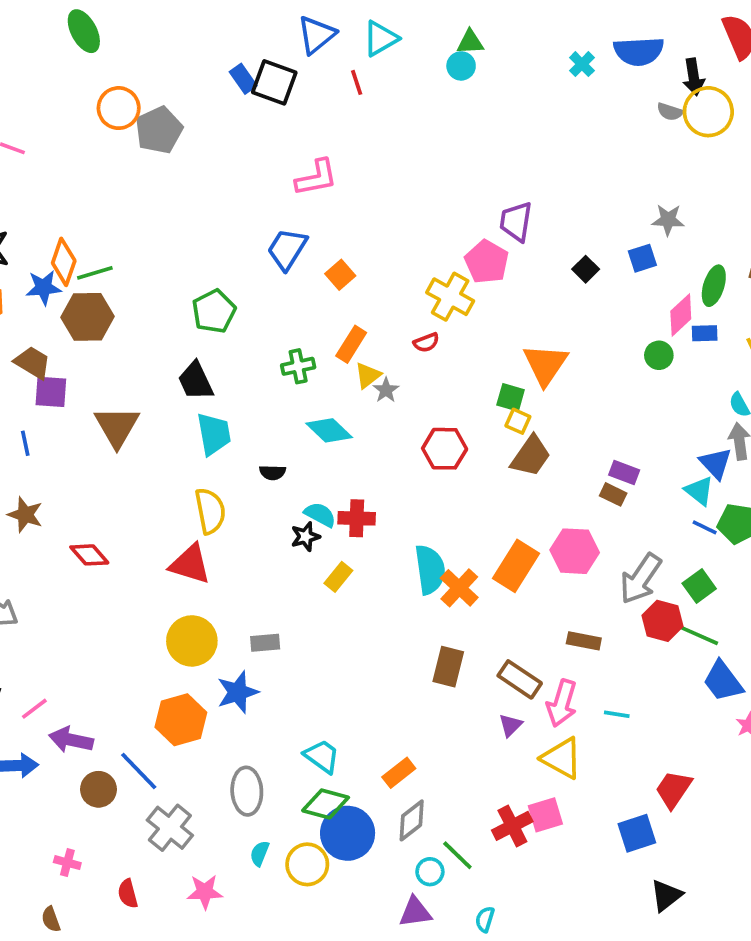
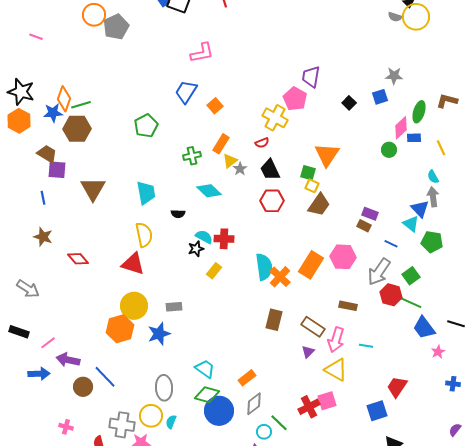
black trapezoid: (196, 381) -> (270, 170), moved
blue line: (705, 527) -> (391, 244), moved
orange hexagon: (181, 720) -> (120, 329), moved
gray cross: (170, 828) -> (122, 425), moved, turned -30
yellow circle: (307, 864) -> (151, 416), moved

